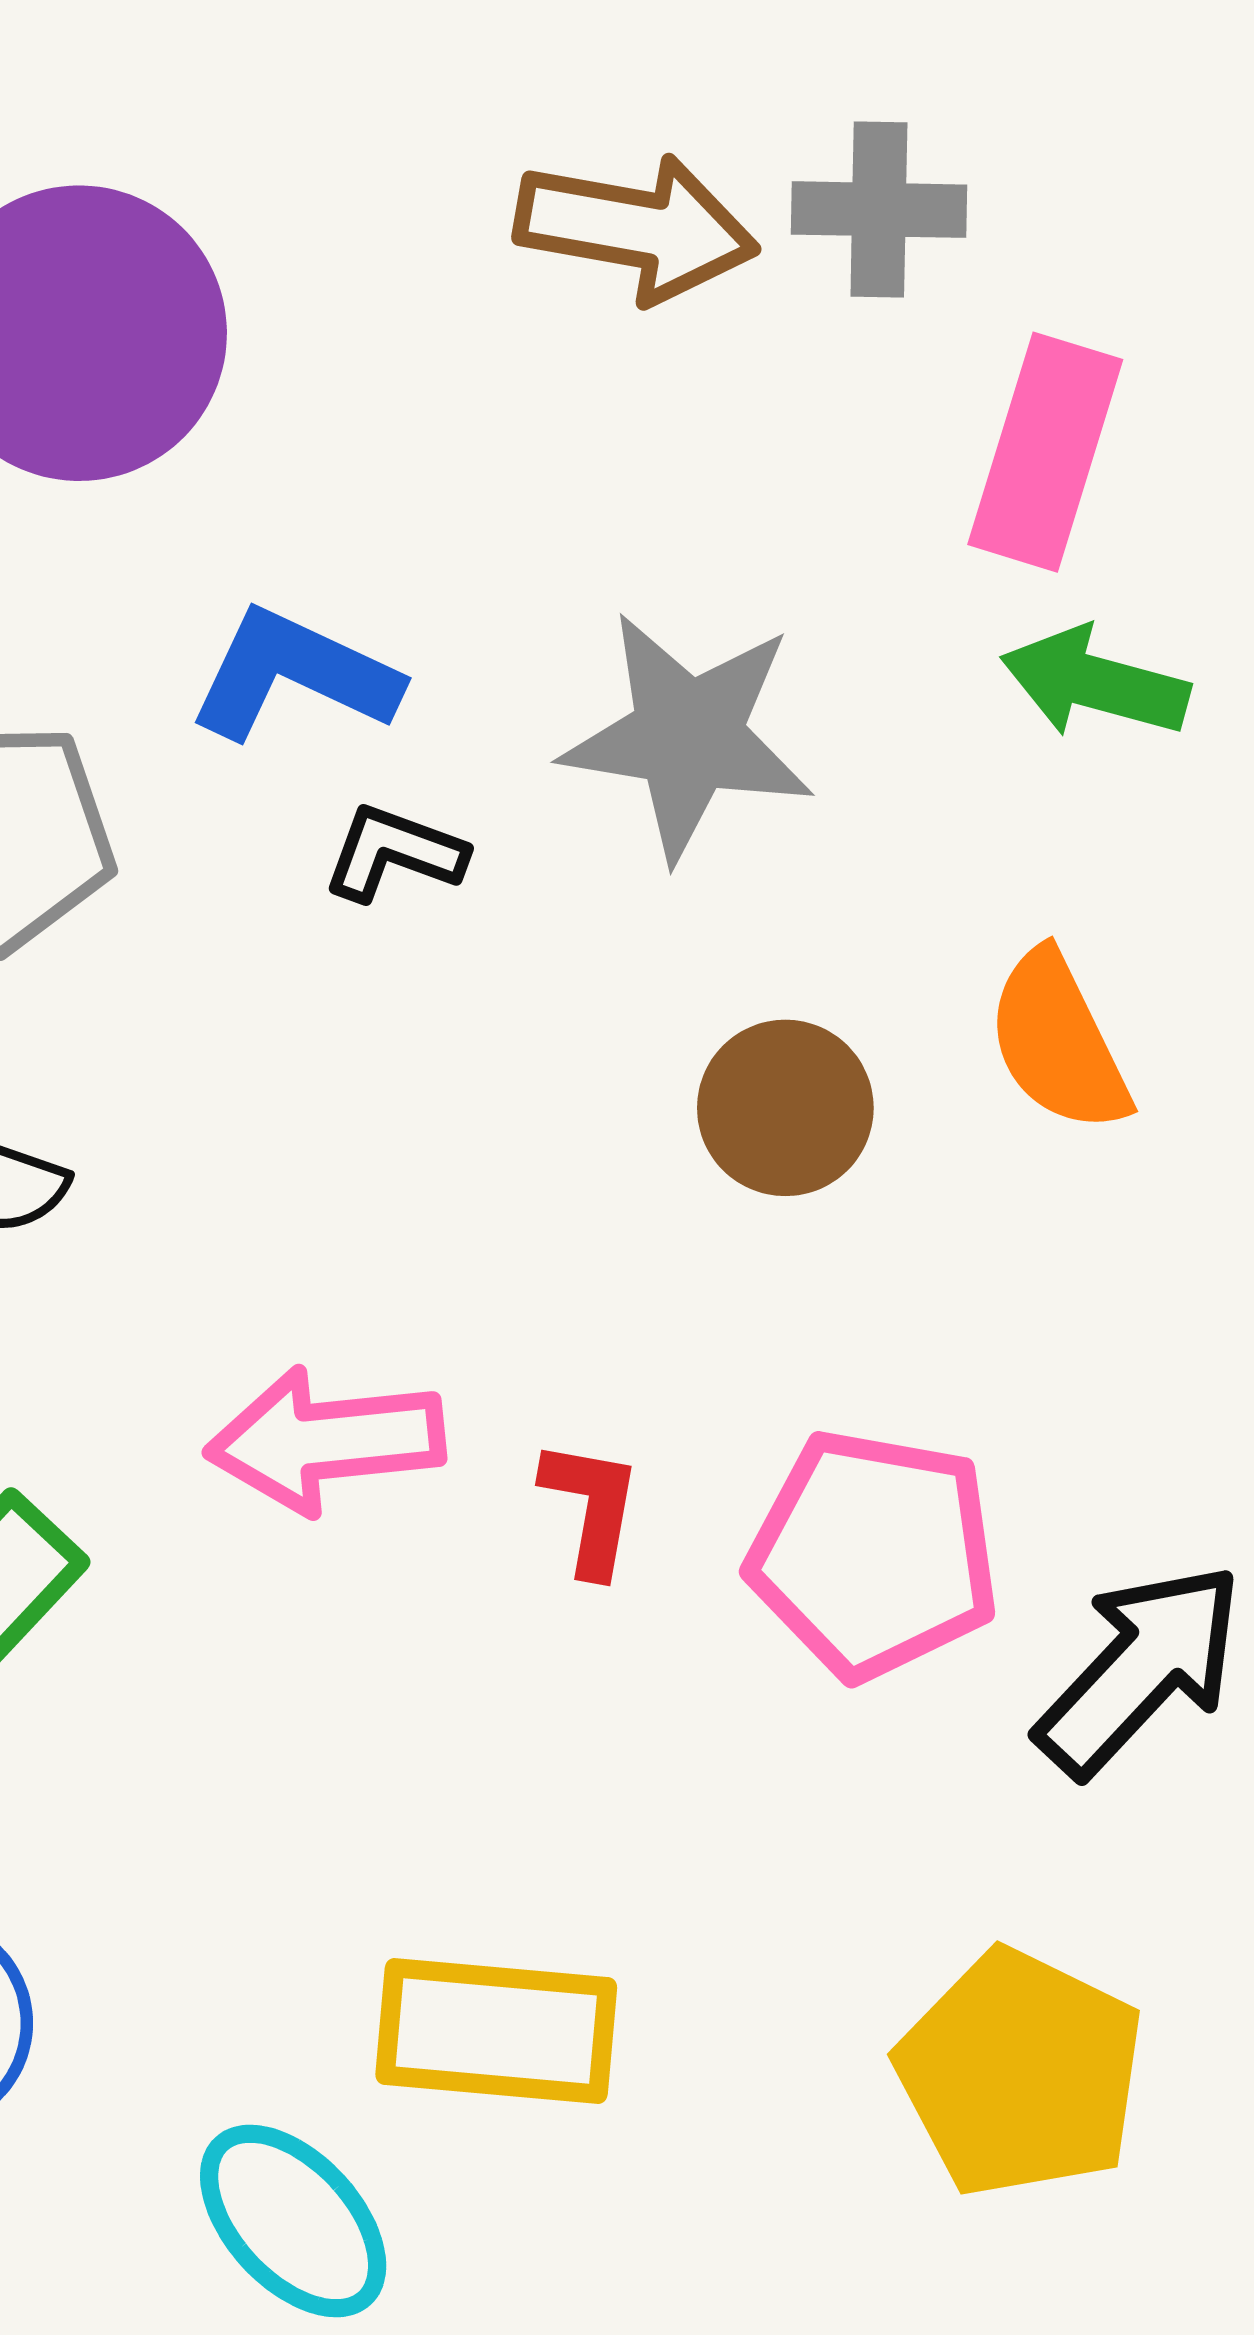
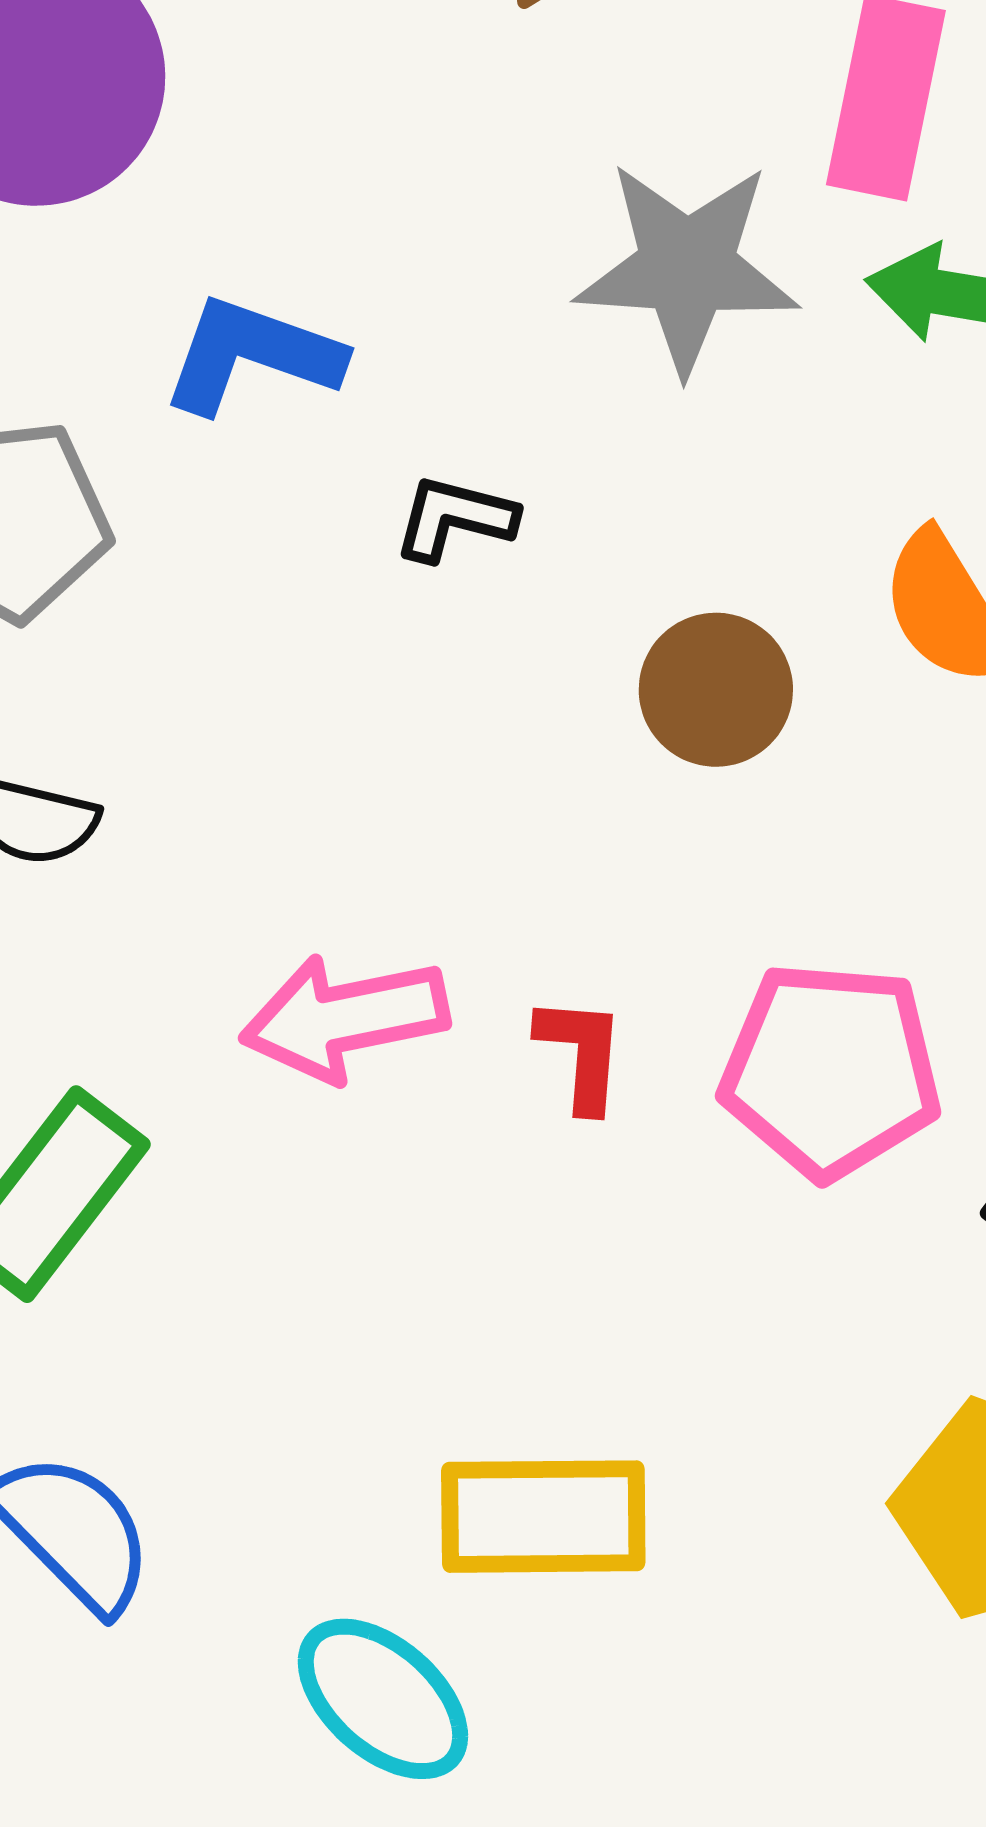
gray star: (688, 736) -> (687, 267), moved
black L-shape: (394, 853) -> (455, 518), moved

